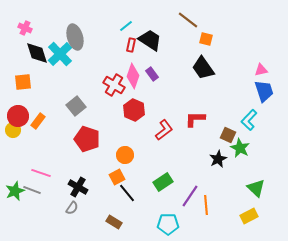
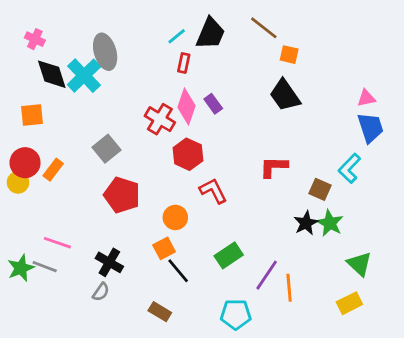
black trapezoid: (150, 40) -> (210, 33), moved, turned 80
red L-shape: (164, 130) -> (213, 191), moved, turned -80
green star: (240, 148) -> (330, 223), moved

